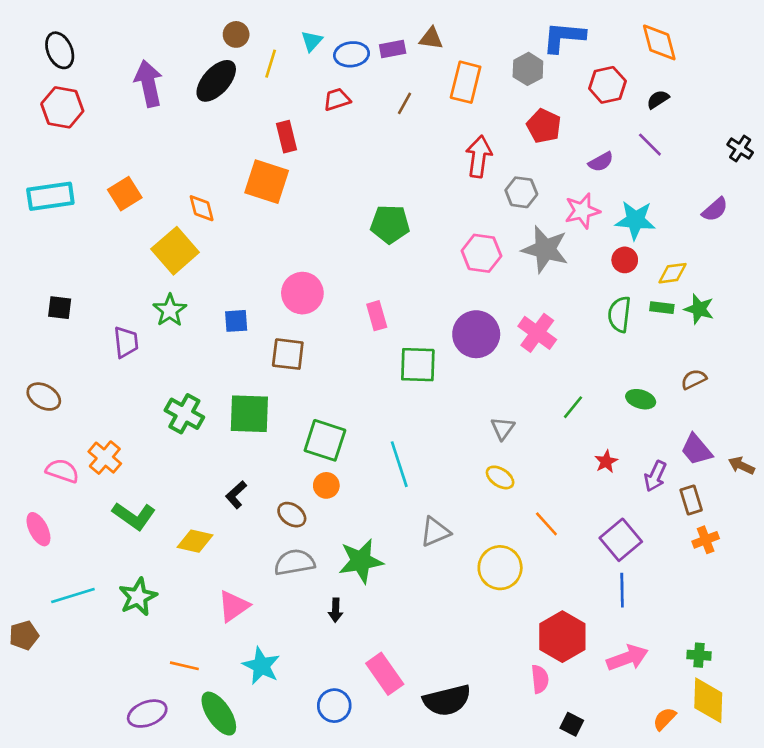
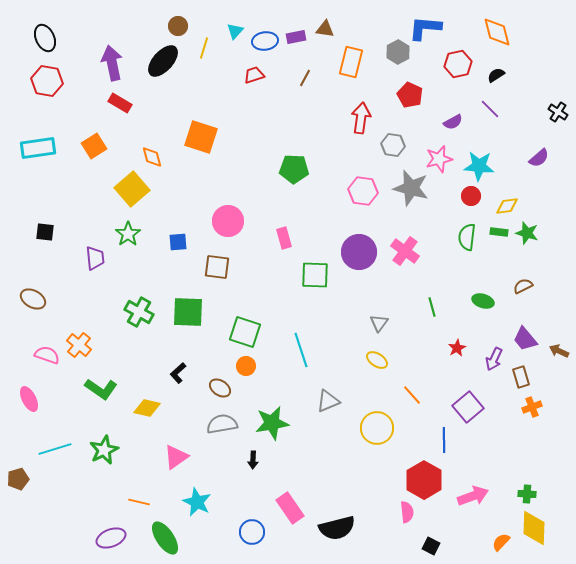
red rectangle: (286, 137) -> (120, 103), moved, turned -45
green line: (573, 407) -> (432, 307), turned -54
blue line: (622, 590) -> (444, 440), moved

